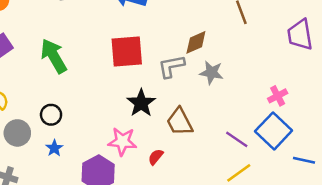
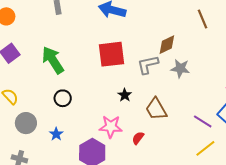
black star: (141, 103) -> (125, 95), size x0.6
black circle: (51, 115) -> (63, 98), moved

